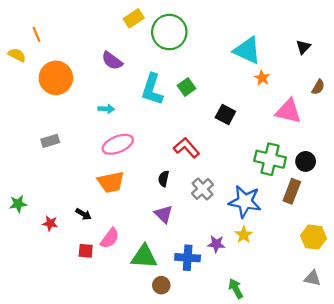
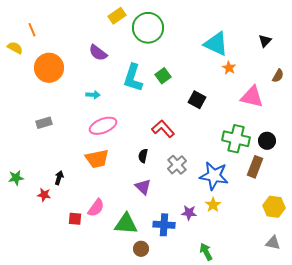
black arrow: (83, 214) -> (59, 178), moved, turned -104

